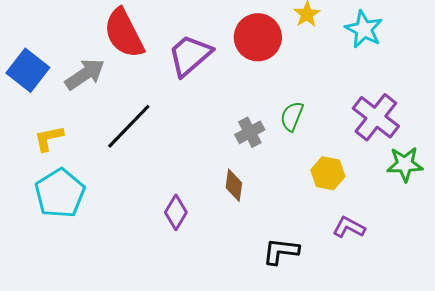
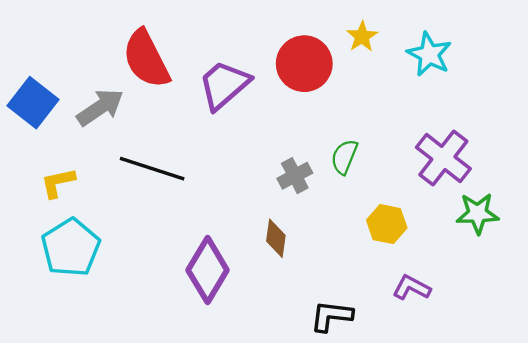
black line: (129, 126) -> (152, 169), turned 64
purple diamond: (176, 212) -> (208, 270), size x1.6

